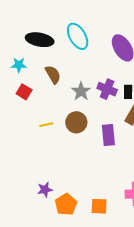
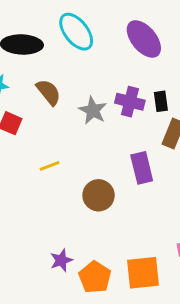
brown circle: (76, 122) -> (99, 195), moved
orange square: (99, 206) -> (143, 273), size x1.4

